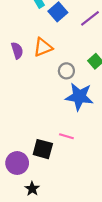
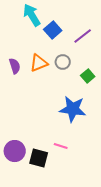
gray circle: (66, 71) -> (63, 62), moved
purple circle: (17, 163) -> (15, 151), moved

